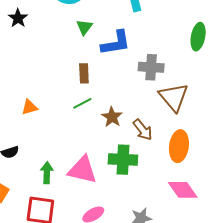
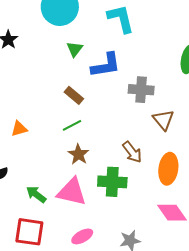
brown rectangle: (84, 73) -> (74, 95), turned -48
brown triangle: (174, 97) -> (163, 120), size x0.7
brown star: (112, 117) -> (78, 154), moved
green arrow: (47, 173) -> (36, 194), turned -55

